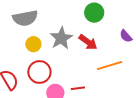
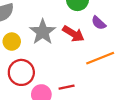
purple semicircle: (126, 36) -> (99, 23), moved

